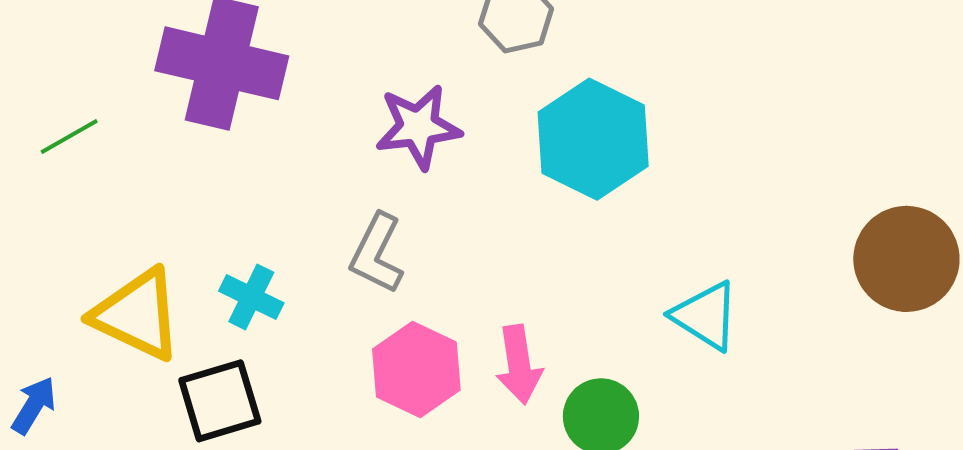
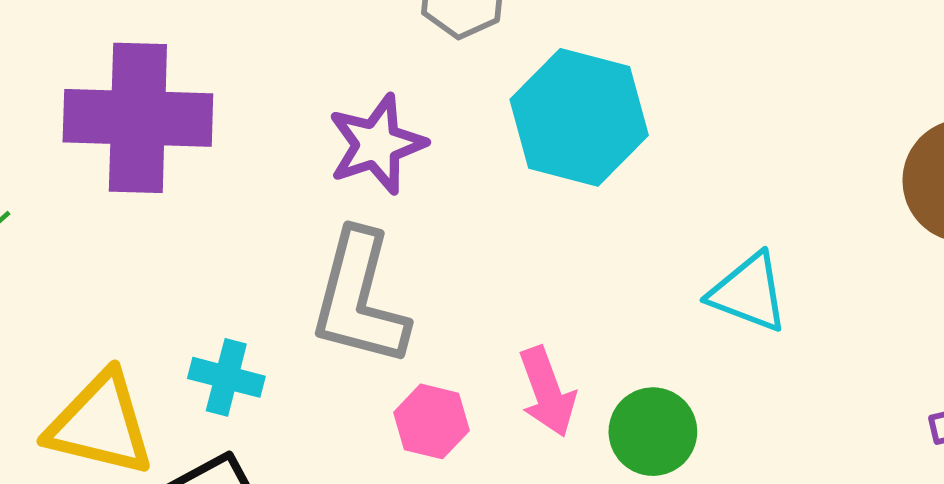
gray L-shape: (377, 254) -> (359, 298), size x1.5
pink hexagon: (416, 370) -> (432, 421), size x0.7

